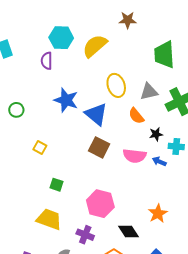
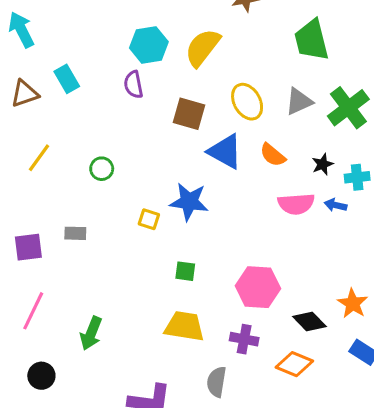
blue star: (66, 100) -> (189, 202), moved
orange semicircle: (136, 116) -> (273, 155), moved
brown square: (99, 147) -> (189, 114), moved
orange star: (158, 213) -> (353, 303), moved

